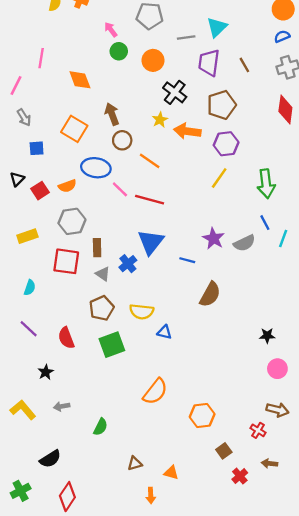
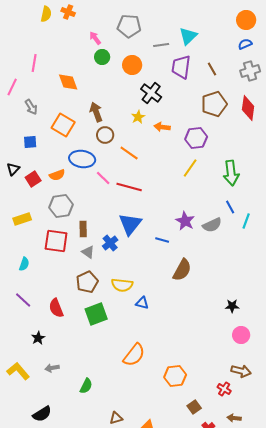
brown pentagon: (222, 105) -> (214, 104), moved
gray arrow: (24, 117) -> (31, 107), moved
orange arrow: (187, 131) -> (162, 127), size x0.7

